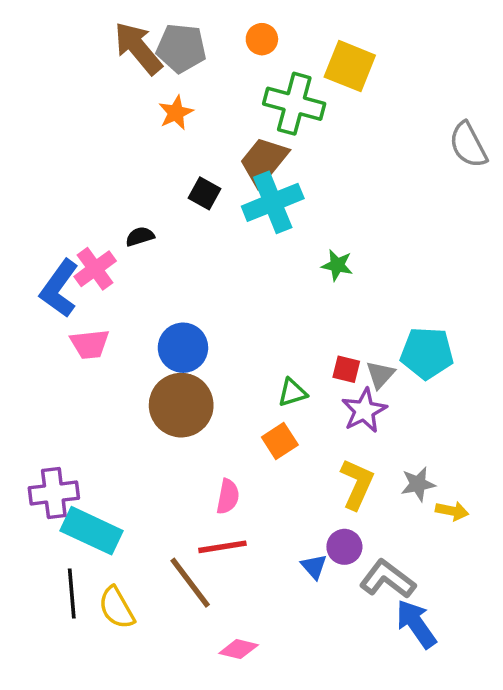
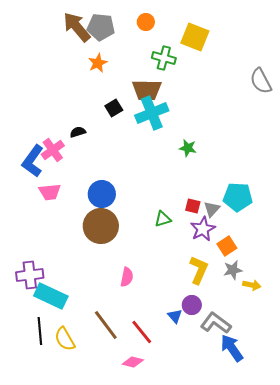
green cross: (294, 104) -> (164, 58), size x0.7
brown trapezoid: (264, 161) -> (147, 90), turned -128
black square: (204, 193) -> (114, 108), turned 30
orange square: (280, 441) -> (227, 246), moved
red line: (222, 547) -> (142, 332), moved, turned 60

